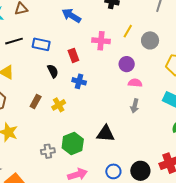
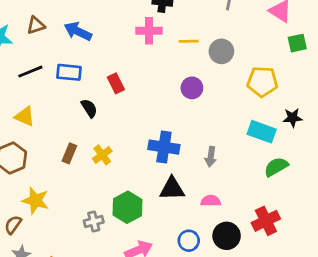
blue arrow: (71, 16) -> (78, 31), moved
yellow line: (128, 31) -> (189, 41), turned 64
pink cross: (101, 41) -> (149, 31), moved
blue cross: (79, 81) -> (164, 147), moved, size x1.5
pink semicircle: (135, 83) -> (211, 201), moved
gray arrow: (135, 106) -> (211, 157), moved

